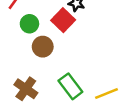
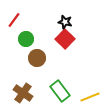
red square: (63, 20) -> (65, 39), moved

